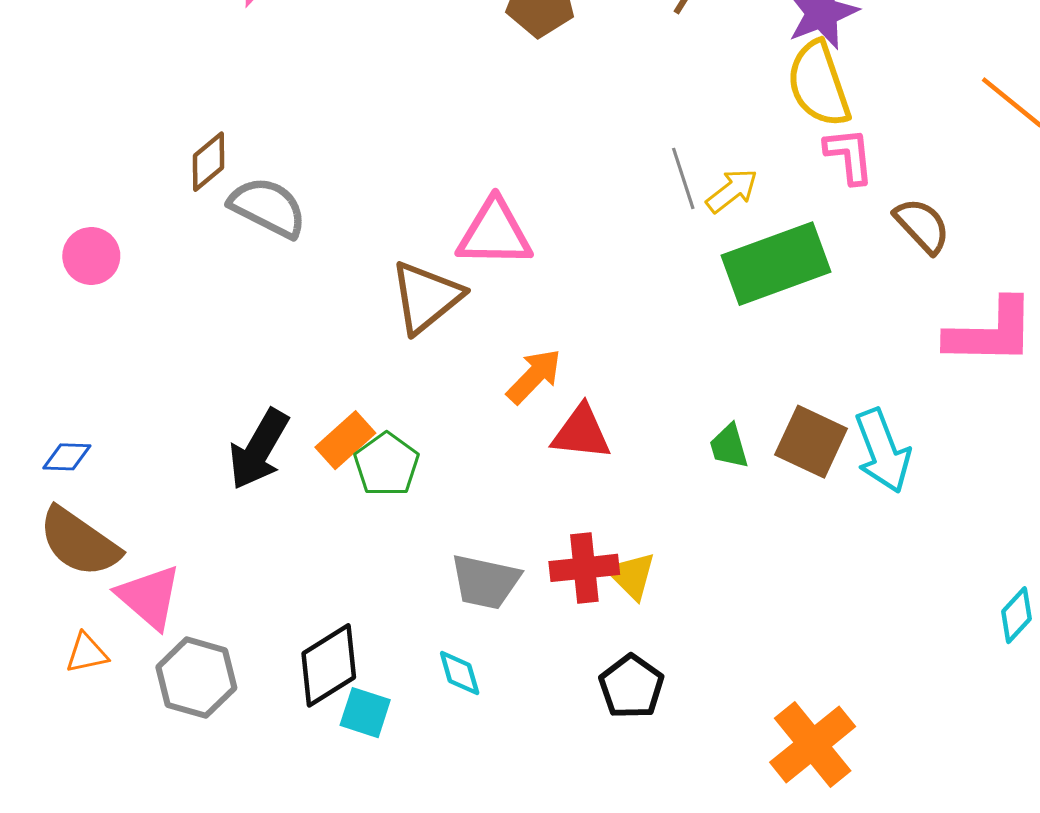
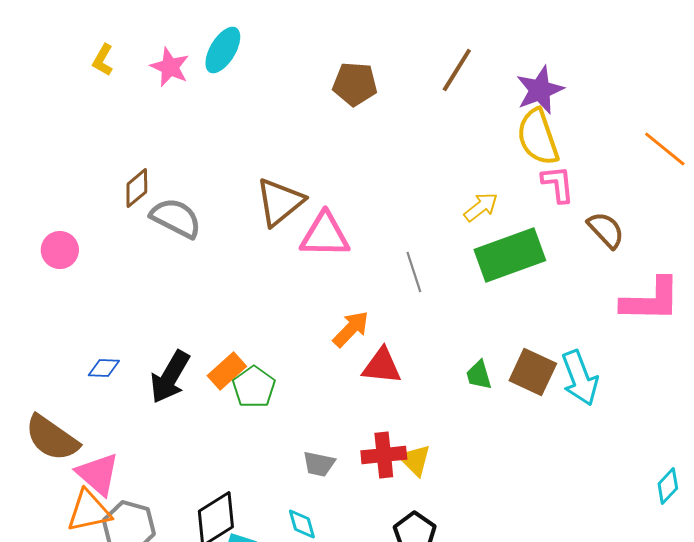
gray line: (683, 178) -> (414, 272), moved
brown triangle: (426, 297) -> (280, 202), moved
blue diamond: (67, 457) -> (104, 368), moved
gray trapezoid: (485, 582) -> (319, 464), size x0.7
orange triangle: (87, 653) -> (89, 511), moved, size x1.6

